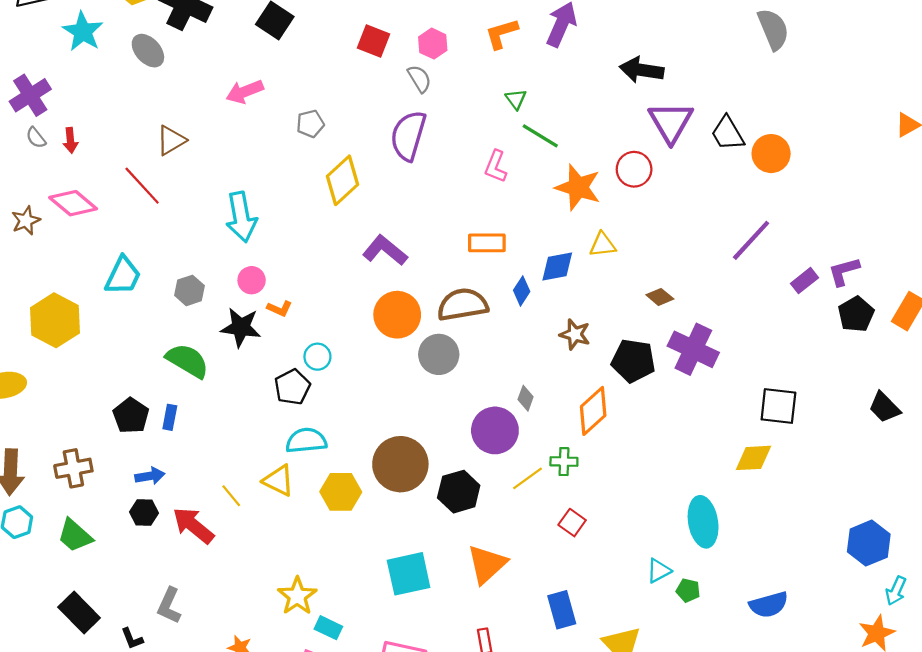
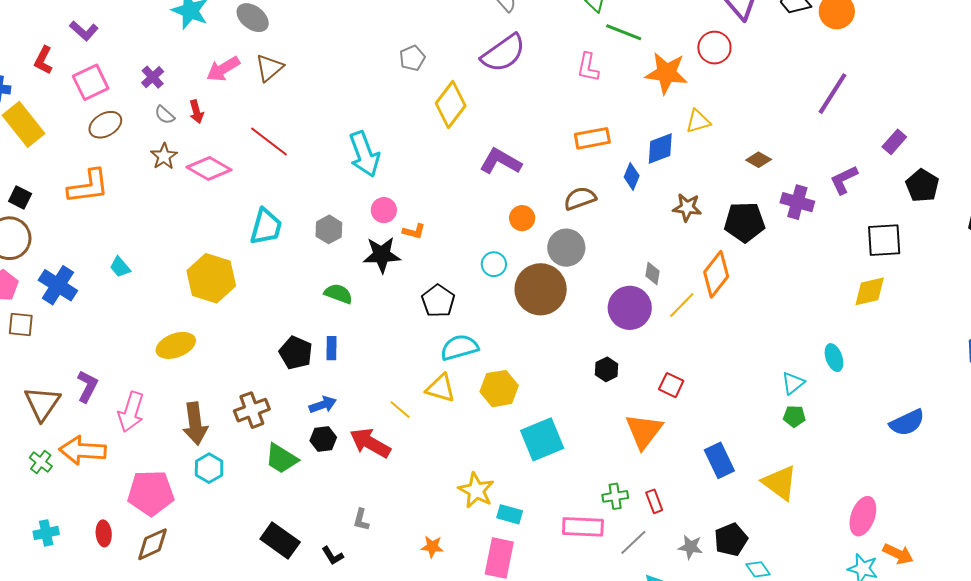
pink arrow: (245, 92) -> (223, 69), moved
purple cross: (30, 95) -> (153, 77), size x0.6
purple semicircle: (408, 136) -> (503, 53), turned -132
brown triangle: (171, 140) -> (269, 68), moved
brown star: (26, 221) -> (164, 156), moved
purple L-shape: (844, 271) -> (844, 180), moved
purple rectangle: (804, 281) -> (894, 142), moved
brown semicircle: (463, 305) -> (580, 198), size x0.7
black pentagon: (856, 314) -> (922, 186), moved
orange circle: (397, 315) -> (522, 218), size x0.6
purple cross: (693, 349) -> (797, 202), size x0.7
cyan circle: (317, 357) -> (494, 264), moved
green semicircle: (187, 361) -> (338, 294), size x0.7
green cross: (564, 462) -> (615, 496), moved
brown circle: (400, 464) -> (541, 289), moved
yellow line: (527, 478) -> (682, 305), moved
black hexagon: (459, 492) -> (607, 369), size x0.6
cyan ellipse: (703, 522) -> (834, 358), size x0.6
red square: (572, 523) -> (671, 385), moved
green trapezoid: (75, 535) -> (281, 459), moved
cyan triangle: (659, 571) -> (793, 383), moved
cyan square: (409, 574) -> (542, 439), moved
green pentagon: (688, 590) -> (794, 416), moved
gray L-shape: (169, 606) -> (361, 520), size x0.7

